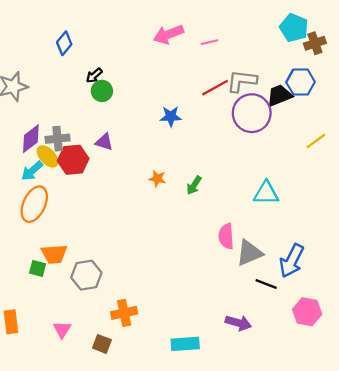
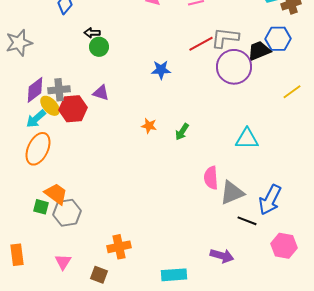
black arrow: (94, 75) -> (92, 33), turned 42
orange trapezoid: (54, 254) -> (56, 194), turned -140
gray hexagon: (86, 275) -> (67, 213), moved

